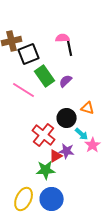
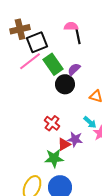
pink line: (24, 90) -> (30, 61), moved, turned -70
black circle: (67, 118) -> (65, 84), moved
red cross: (44, 135) -> (52, 123), size x0.7

